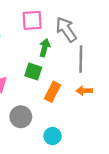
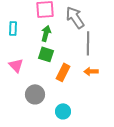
green arrow: (45, 48) -> (46, 33), moved

